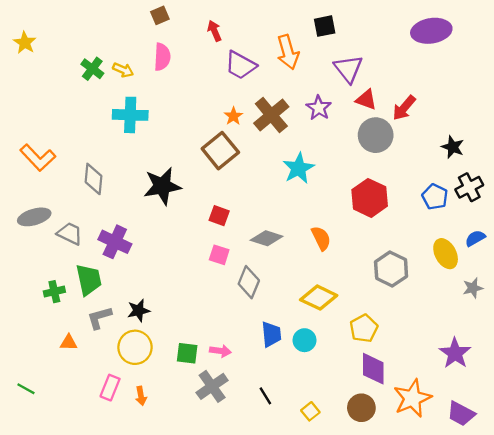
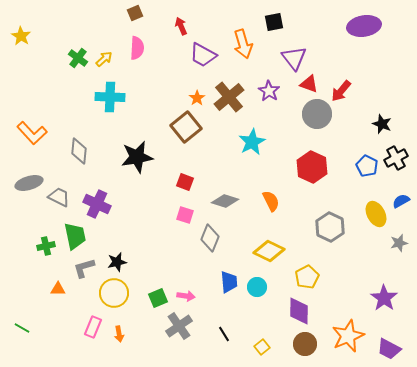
yellow arrow: (123, 70) -> (104, 59), turned -66
green square: (187, 353) -> (158, 298), turned -30
purple diamond: (373, 369) -> (299, 311), moved

